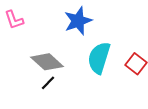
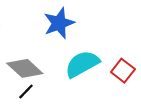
cyan semicircle: (99, 58) -> (82, 64), turned 44

